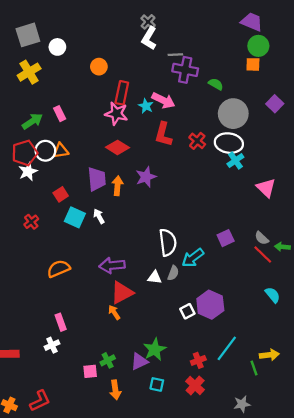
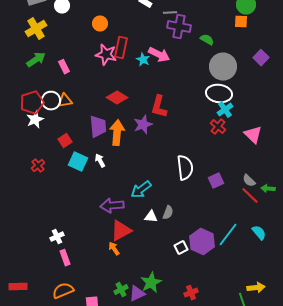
pink star: (116, 114) -> (106, 55), moved
green arrow: (32, 121) -> (36, 60), moved
red L-shape: (163, 134) -> (159, 107), moved
red cross: (197, 141) -> (218, 127), moved
orange arrow: (117, 186) -> (117, 133), size x1.4
white semicircle: (168, 242) -> (185, 168), moved
cyan arrow: (193, 258) -> (141, 190), moved
orange semicircle: (59, 269) -> (63, 291), moved
white cross: (52, 345) -> (57, 237), moved
cyan line: (227, 348) -> (228, 235), moved
green cross: (108, 360) -> (121, 290), moved

